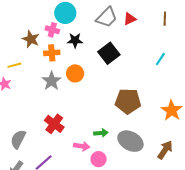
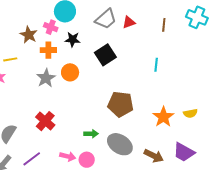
cyan line: (160, 59) -> (156, 65), turned -32
pink arrow: (82, 146) -> (68, 156), moved
brown arrow: (165, 150) -> (154, 156), turned 78

